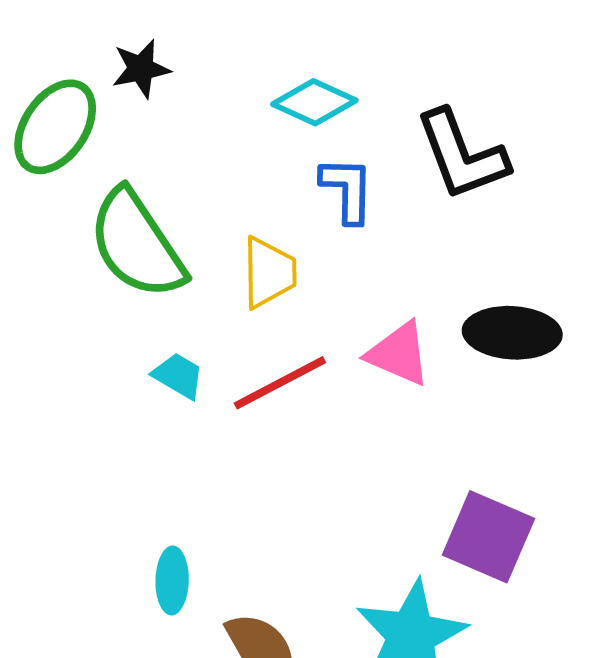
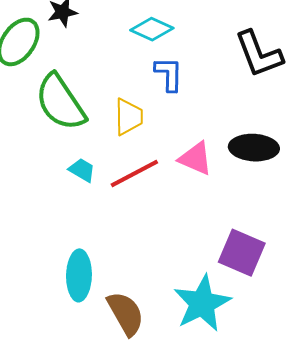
black L-shape: (462, 155) -> (259, 54), moved
cyan ellipse: (172, 580) -> (79, 275), size x1.5

